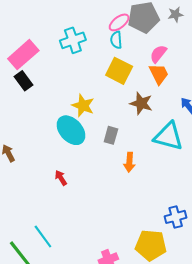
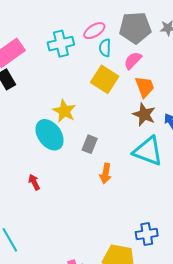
pink ellipse: (119, 22) -> (94, 31), moved
pink semicircle: (158, 54) -> (133, 60), moved
brown star: (141, 103) -> (144, 114), moved

